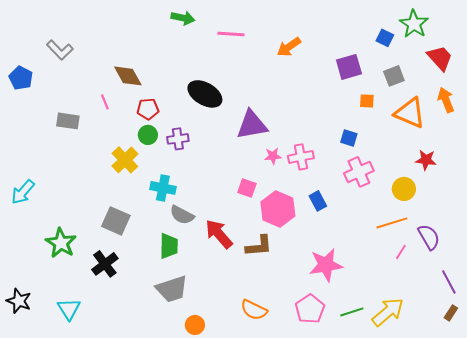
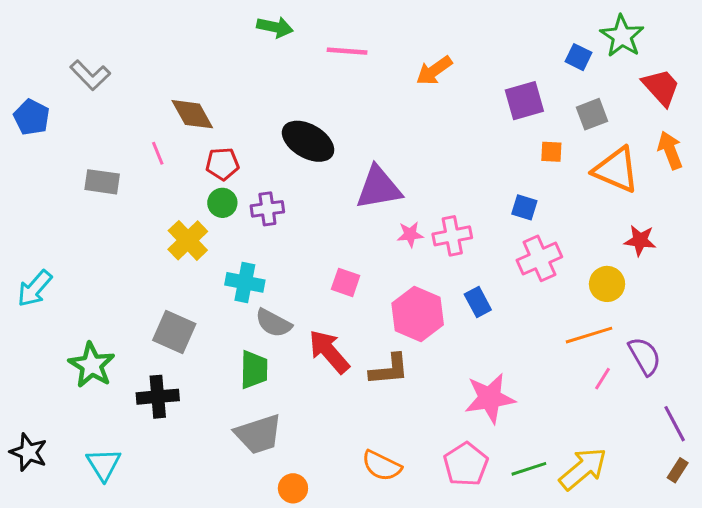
pink square: (247, 188) -> (346, 282), moved
black cross: (105, 264) -> (158, 397), turned 32

